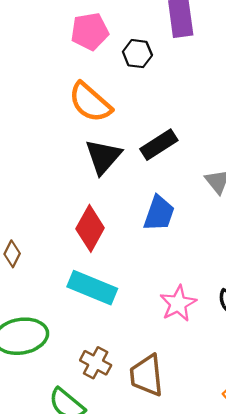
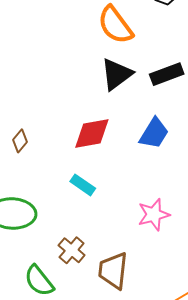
red diamond: (90, 228) -> (92, 133), turned 39
cyan rectangle: (92, 288) -> (83, 185), size x0.6

